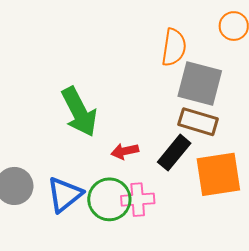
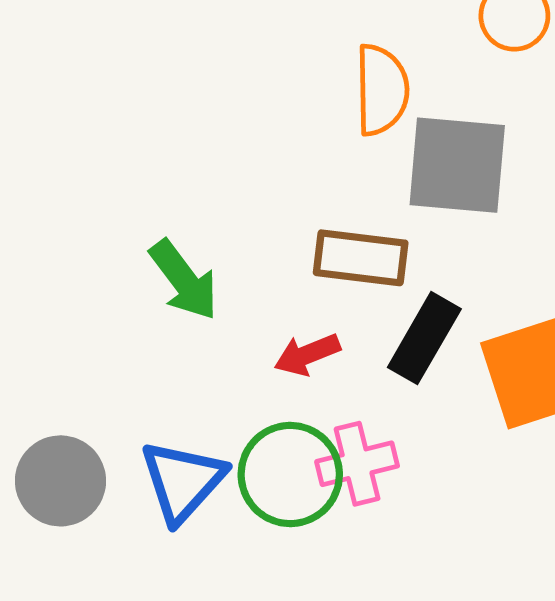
green arrow: (79, 112) -> (184, 280), size x0.7
brown rectangle: (198, 122) -> (361, 258), moved

